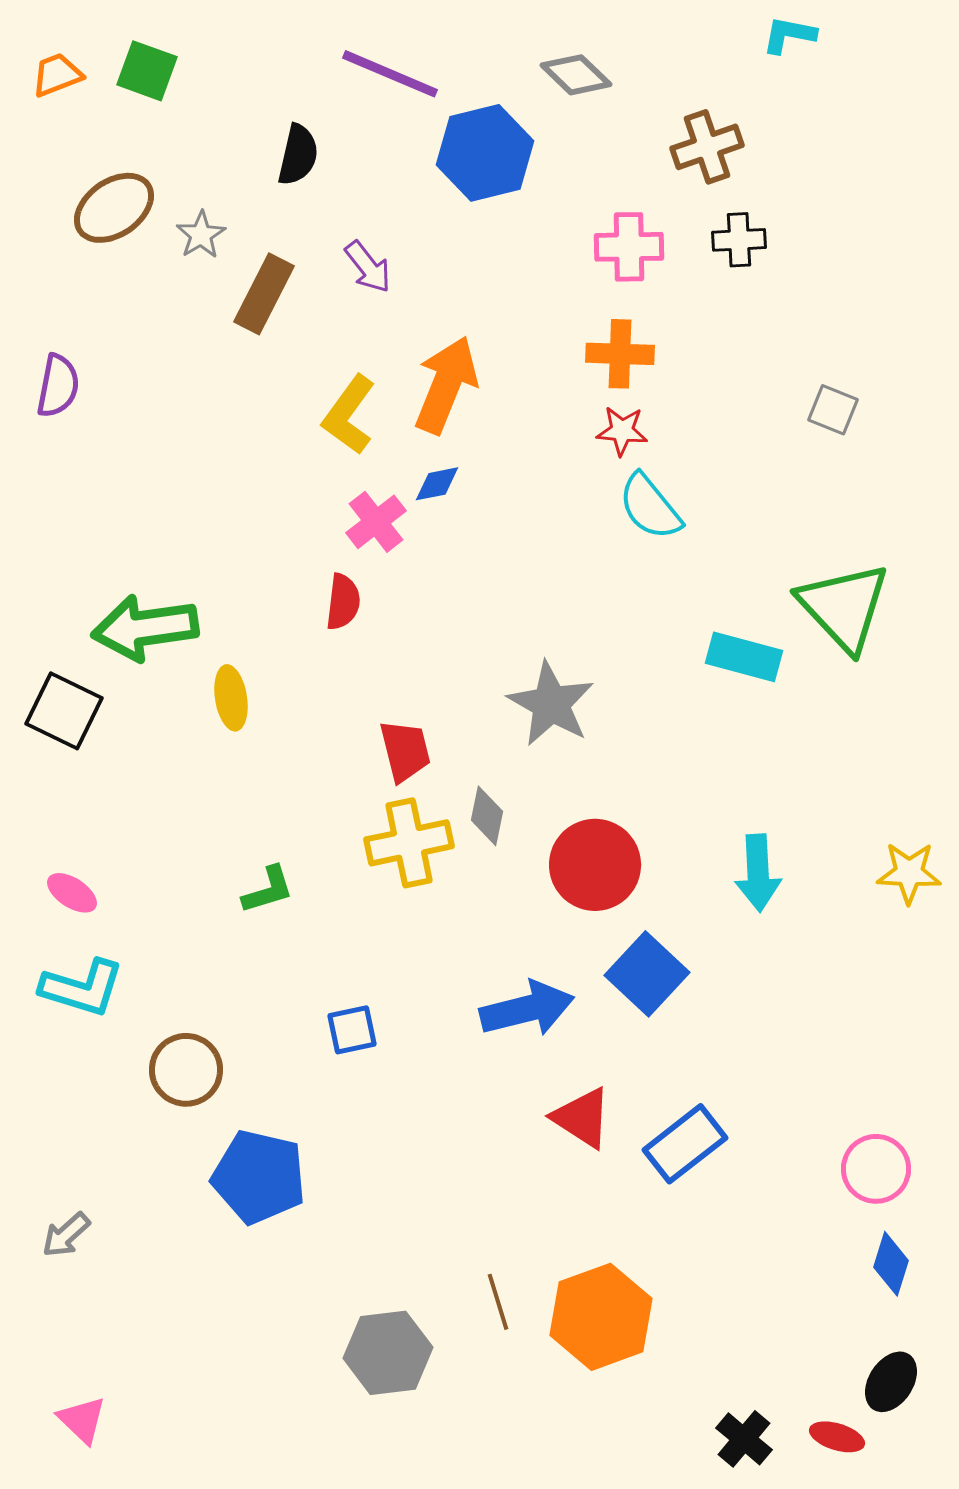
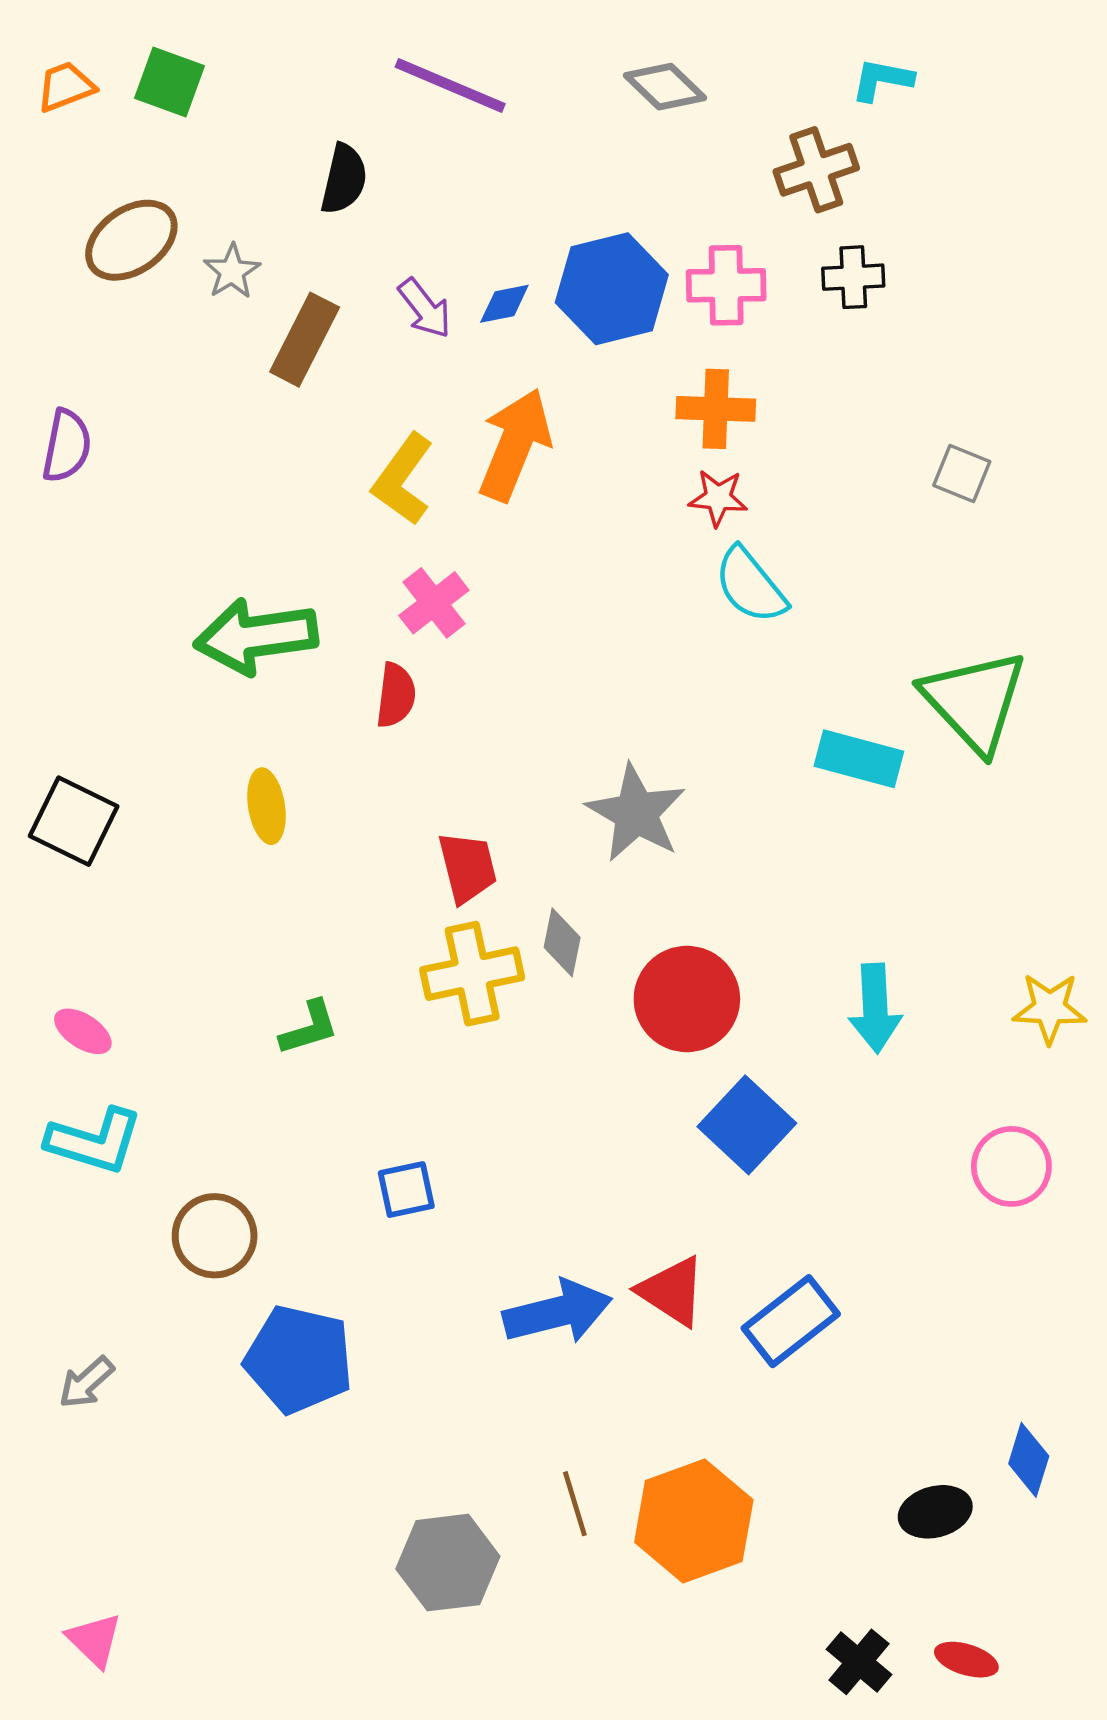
cyan L-shape: (789, 35) -> (882, 80), moved
blue hexagon: (485, 153) -> (612, 289), moved
blue diamond: (437, 484) -> (504, 304), moved
green arrow: (145, 628) -> (256, 636), moved
blue arrow: (527, 1009) -> (558, 1312), moved
pink circle: (876, 1169) -> (1011, 1166), moved
gray arrow: (66, 1235) -> (86, 1382), moved
black ellipse: (891, 1382) -> (935, 1512), moved, turned 42

